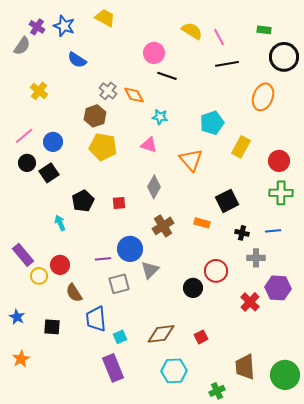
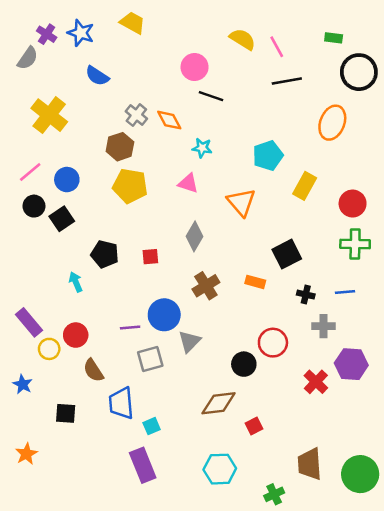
yellow cross: (39, 91) -> (49, 115), size x1.6
black pentagon: (83, 201) -> (105, 254), turned -30
blue star: (17, 317) -> (23, 384), moved
brown diamond: (161, 334) -> (219, 403), moved

